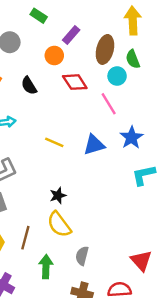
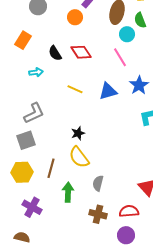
red diamond: (75, 82) -> (81, 52), moved
black semicircle: (29, 86) -> (55, 53), moved

